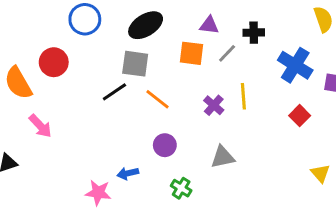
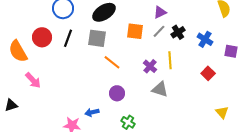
purple triangle: (209, 25) -> (160, 12), moved, turned -32
black cross: (254, 33) -> (178, 32), moved, turned -32
blue cross: (295, 65) -> (205, 39), size x0.7
black line: (114, 92) -> (68, 38), moved, turned -36
gray triangle: (223, 157) -> (160, 89), moved, turned 30

